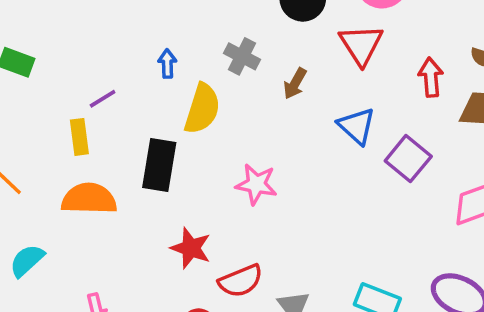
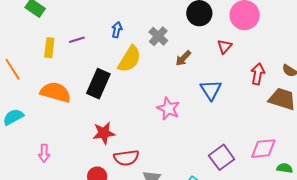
red triangle: (361, 45) -> (225, 46), size x0.6
yellow rectangle: (79, 137) -> (49, 48), moved
purple square: (408, 159) -> (222, 157), moved
pink star: (256, 184) -> (168, 109), moved
red star: (191, 248) -> (104, 133), turned 30

